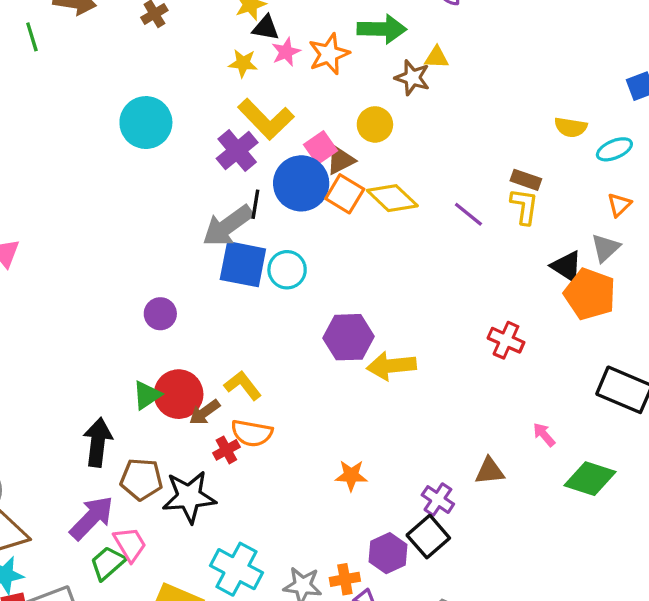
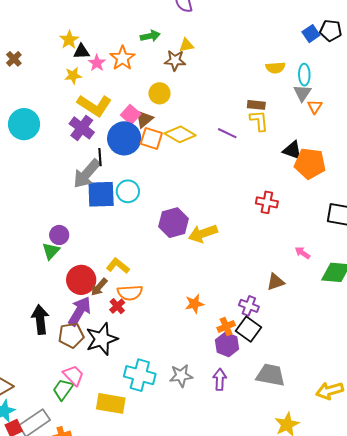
green arrow: (382, 29) -> (150, 36), size x0.7
cyan ellipse: (614, 149) -> (304, 75), turned -55
gray triangle: (605, 248) -> (302, 93), moved
green triangle: (147, 395) -> (51, 251), moved
purple arrow: (92, 518) -> (80, 311), moved
orange cross: (345, 579) -> (226, 326), moved

